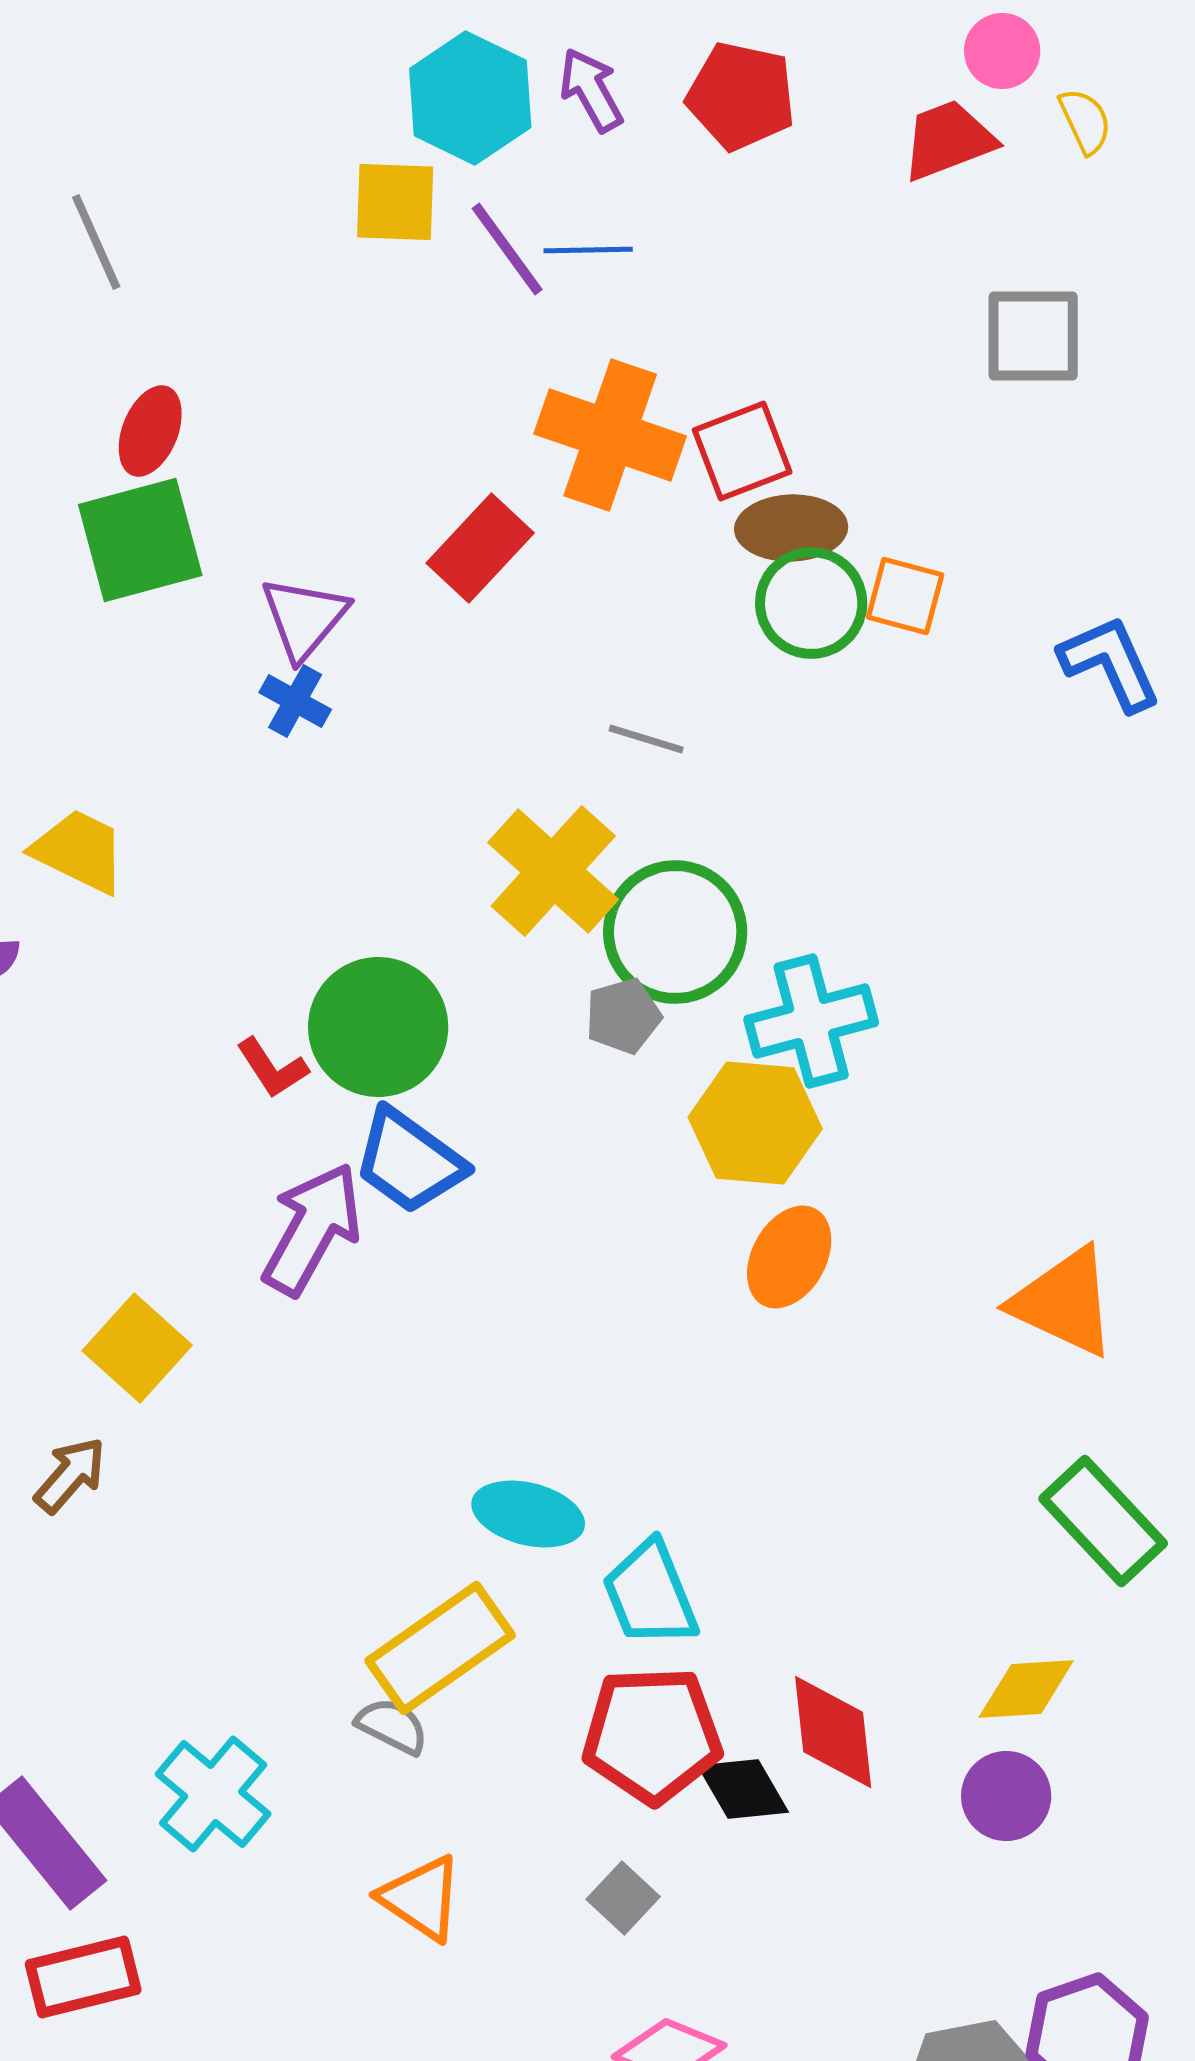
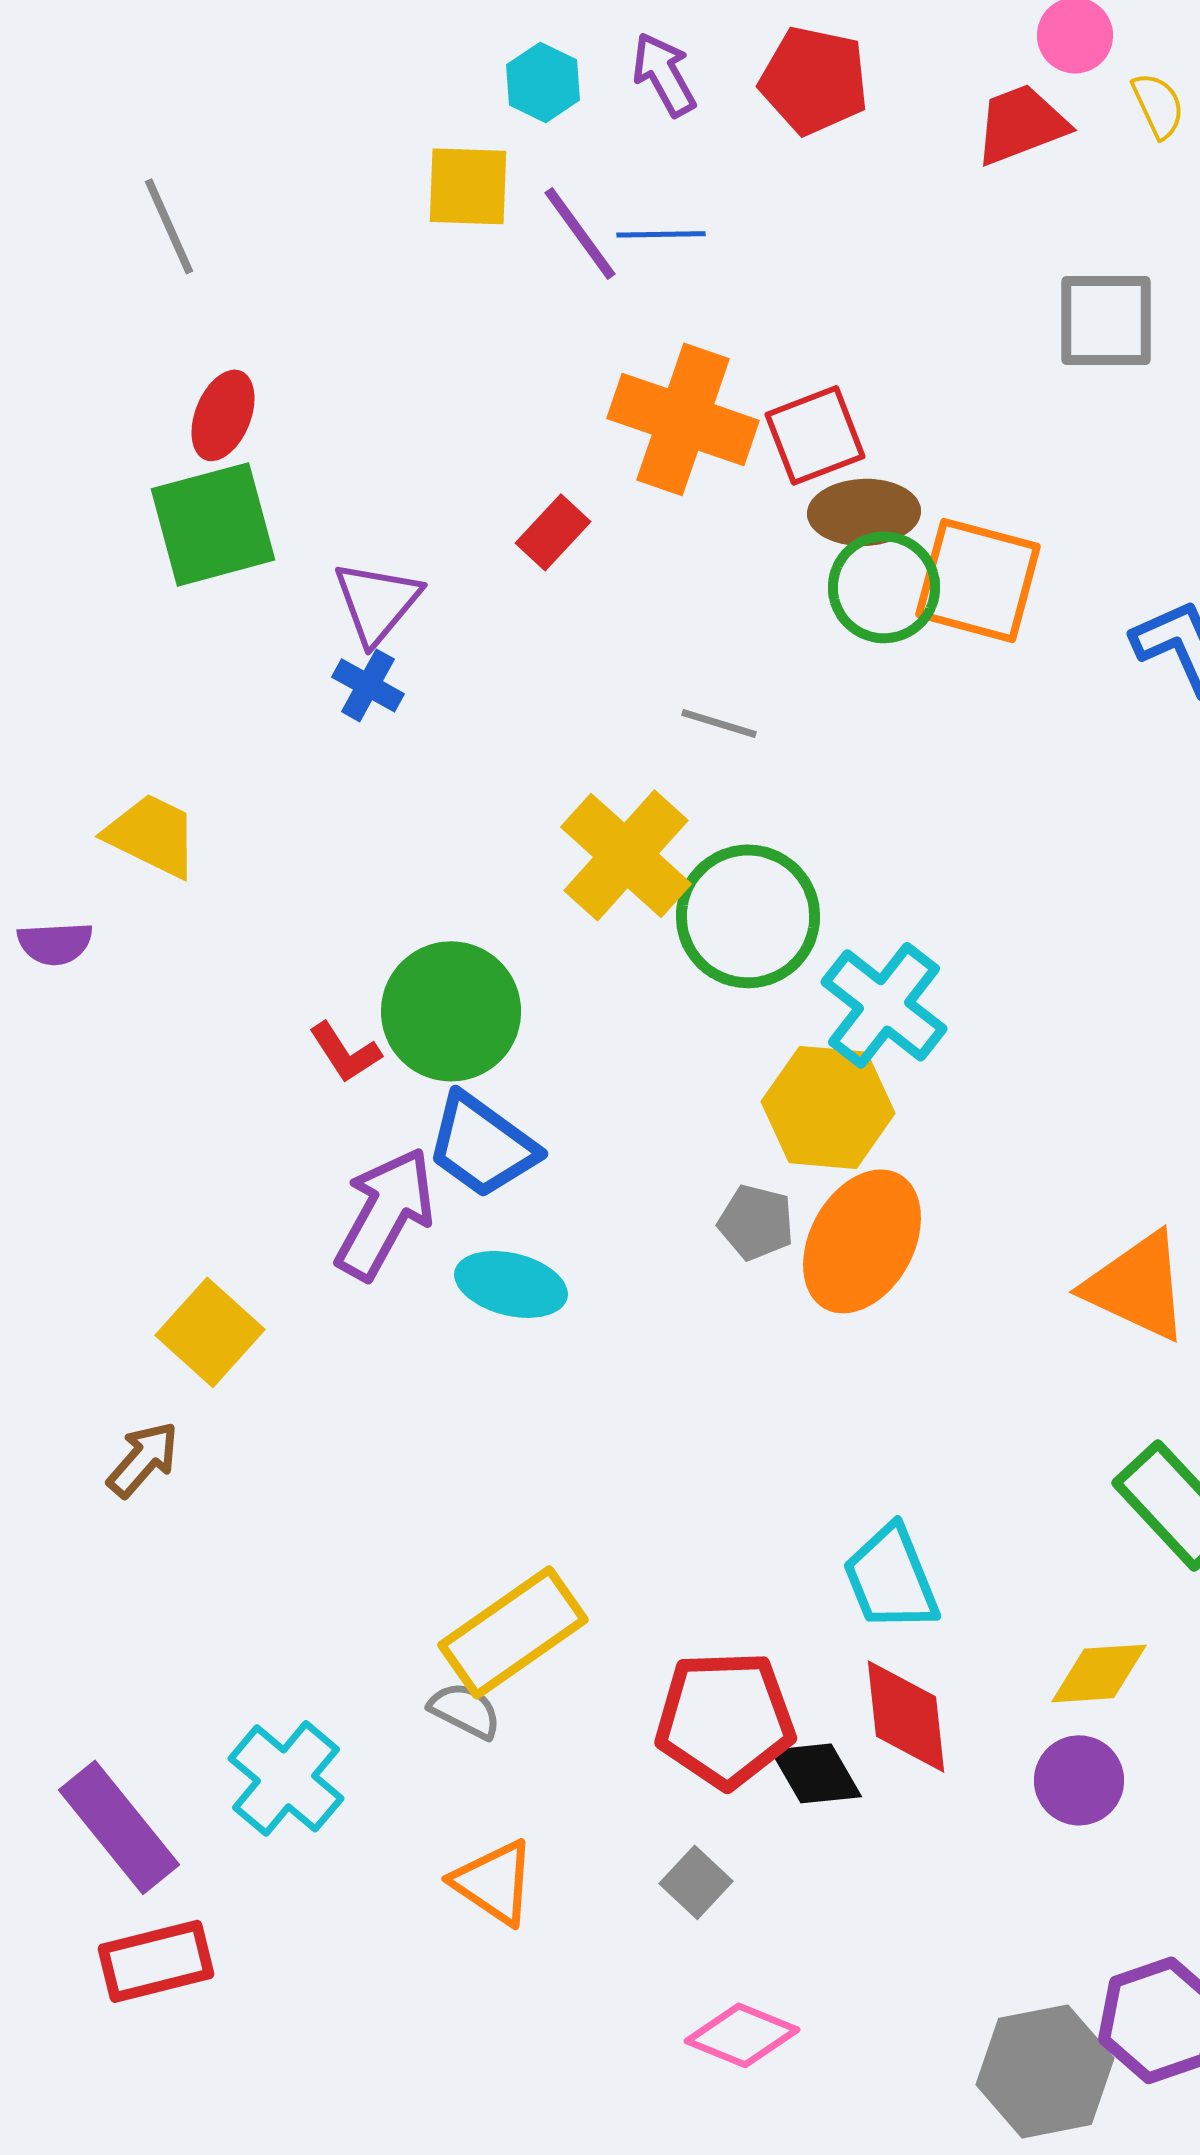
cyan hexagon: (470, 98) -> (543, 82), size x0.6
red rectangle: (480, 548) -> (553, 532), size x0.7
orange square: (905, 596) -> (978, 580), size x1.6
gray pentagon: (623, 1016) -> (756, 1222), moved, turned 30
cyan cross: (811, 1021) -> (884, 1005), turned -37
orange ellipse: (789, 1257) -> (862, 1241), size x1.4
cyan ellipse: (528, 1514) -> (511, 1284), moved
cyan trapezoid: (650, 1594) -> (891, 1578), moved

